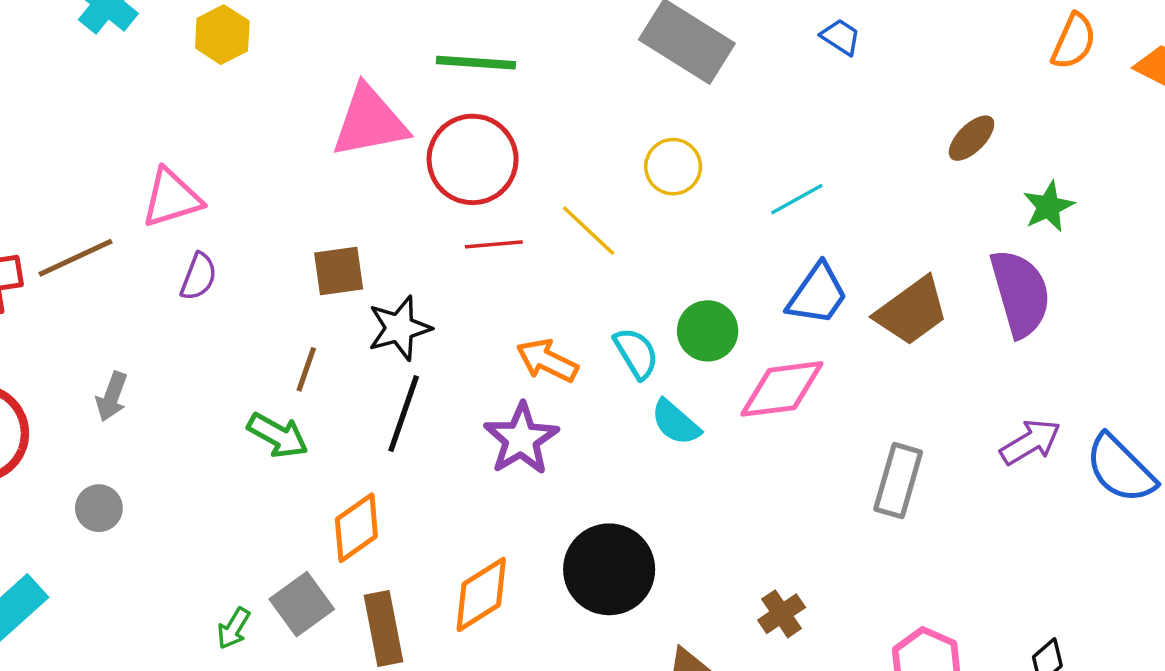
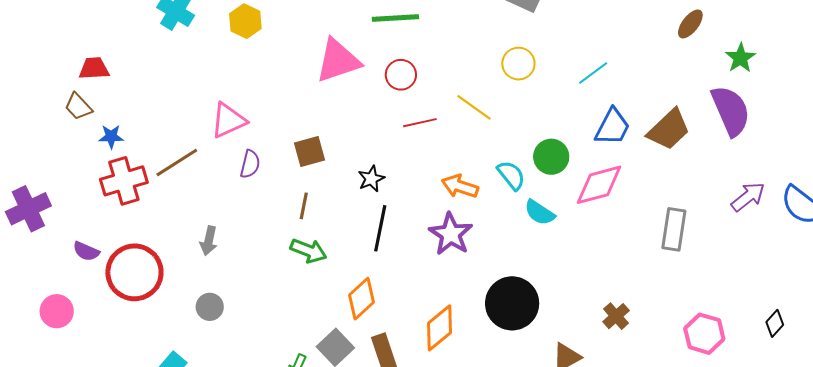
red circle: (473, 159) -> (401, 75), size x0.6
brown square: (339, 271) -> (309, 151), moved
black star: (399, 328) -> (371, 179), size x0.7
brown line: (306, 369) -> (304, 206), moved

